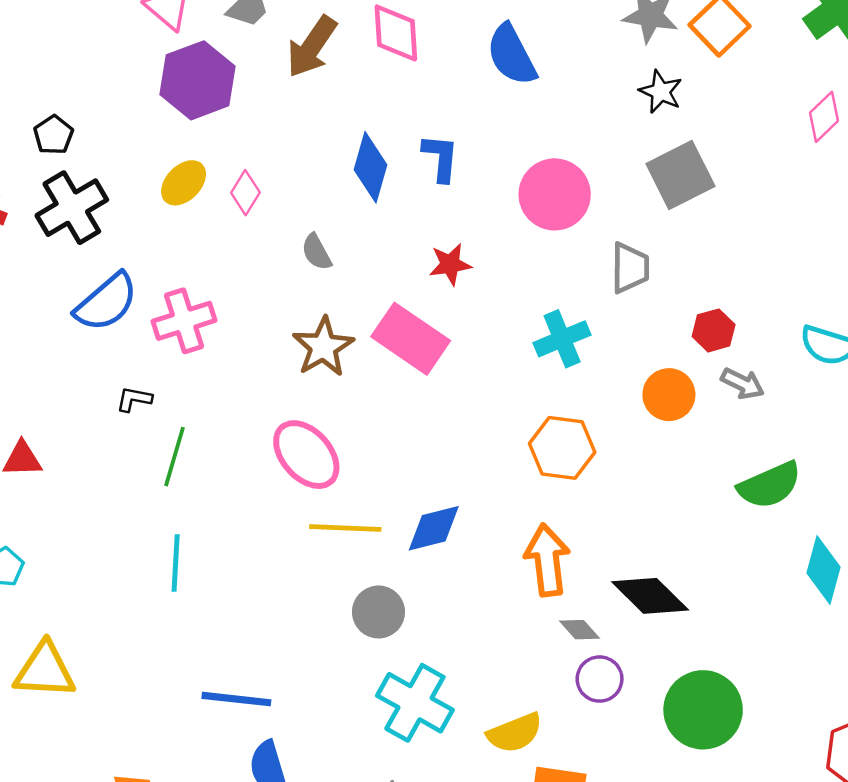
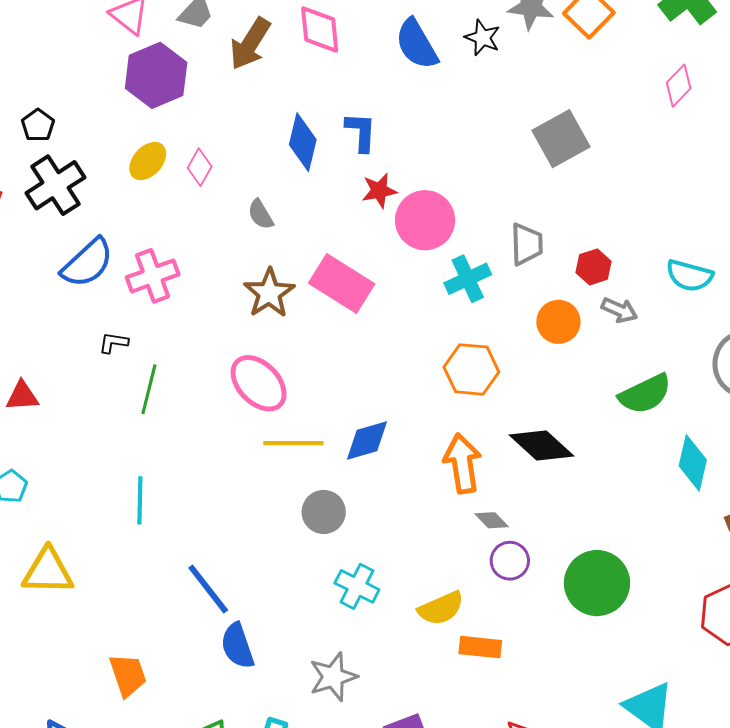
black star: (661, 92) -> (482, 38), moved
pink circle: (555, 194) -> (425, 220), moved
red star: (450, 264) -> (379, 191), moved
gray trapezoid: (630, 268) -> (527, 244), moved
cyan line: (176, 563) -> (140, 500), moved
black diamond: (650, 596) -> (541, 446), moved
blue line: (236, 699) -> (208, 589), turned 48
cyan cross: (415, 703) -> (357, 586), size x0.7

